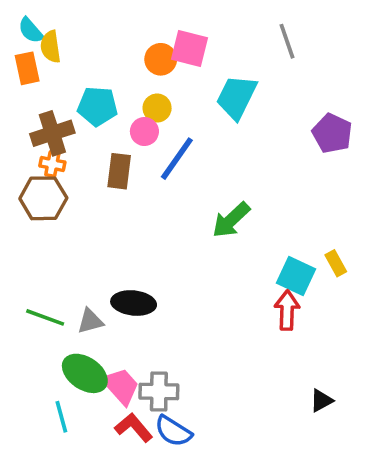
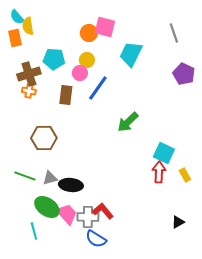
gray line: (287, 41) -> (174, 33), moved
brown hexagon: (43, 198) -> (44, 138), moved
yellow rectangle: (336, 263) -> (185, 175), moved
black ellipse: (134, 303) -> (71, 185), moved
red L-shape: (134, 428) -> (103, 211), moved

